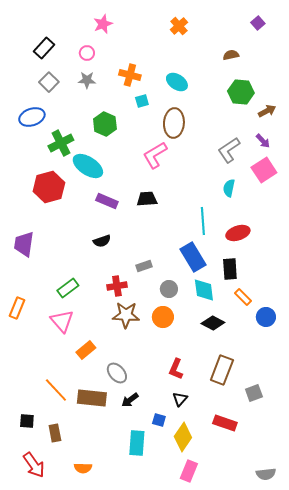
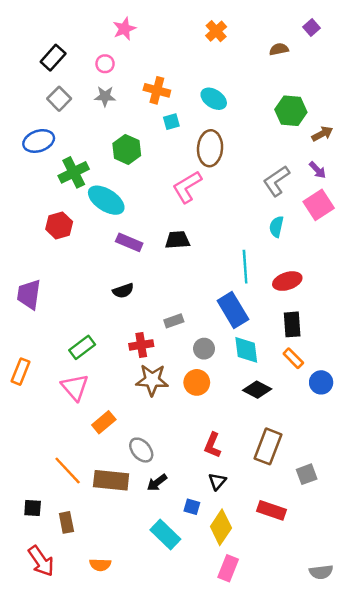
brown semicircle: (231, 55) -> (279, 49), moved
red hexagon: (49, 187) -> (59, 225), size x0.7
black rectangle: (230, 269) -> (292, 324), moved
cyan rectangle: (137, 443) -> (165, 535), turned -50

